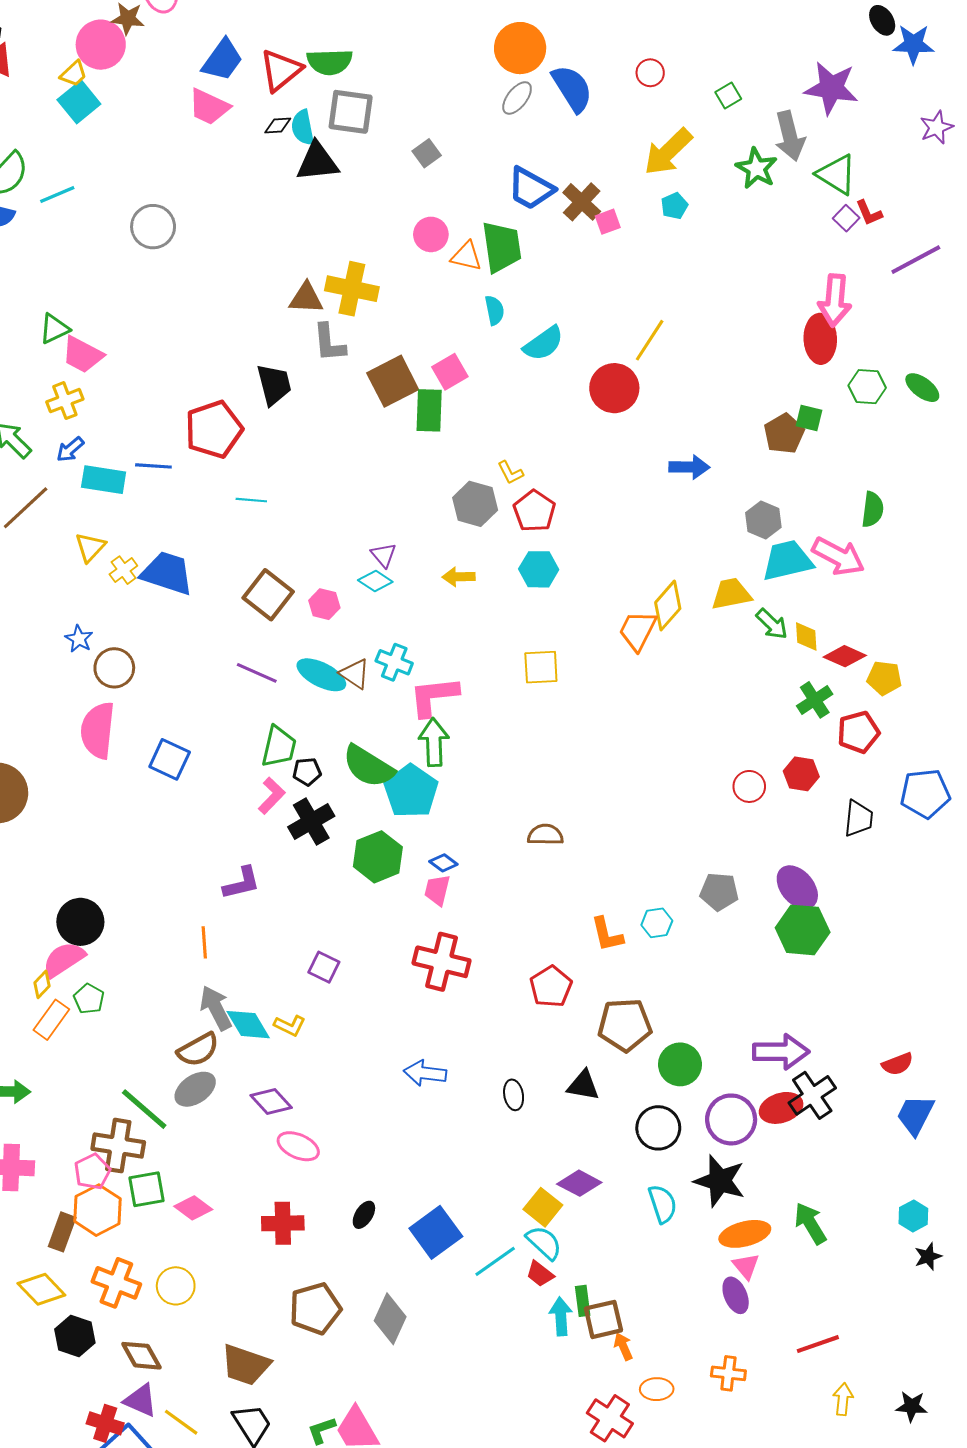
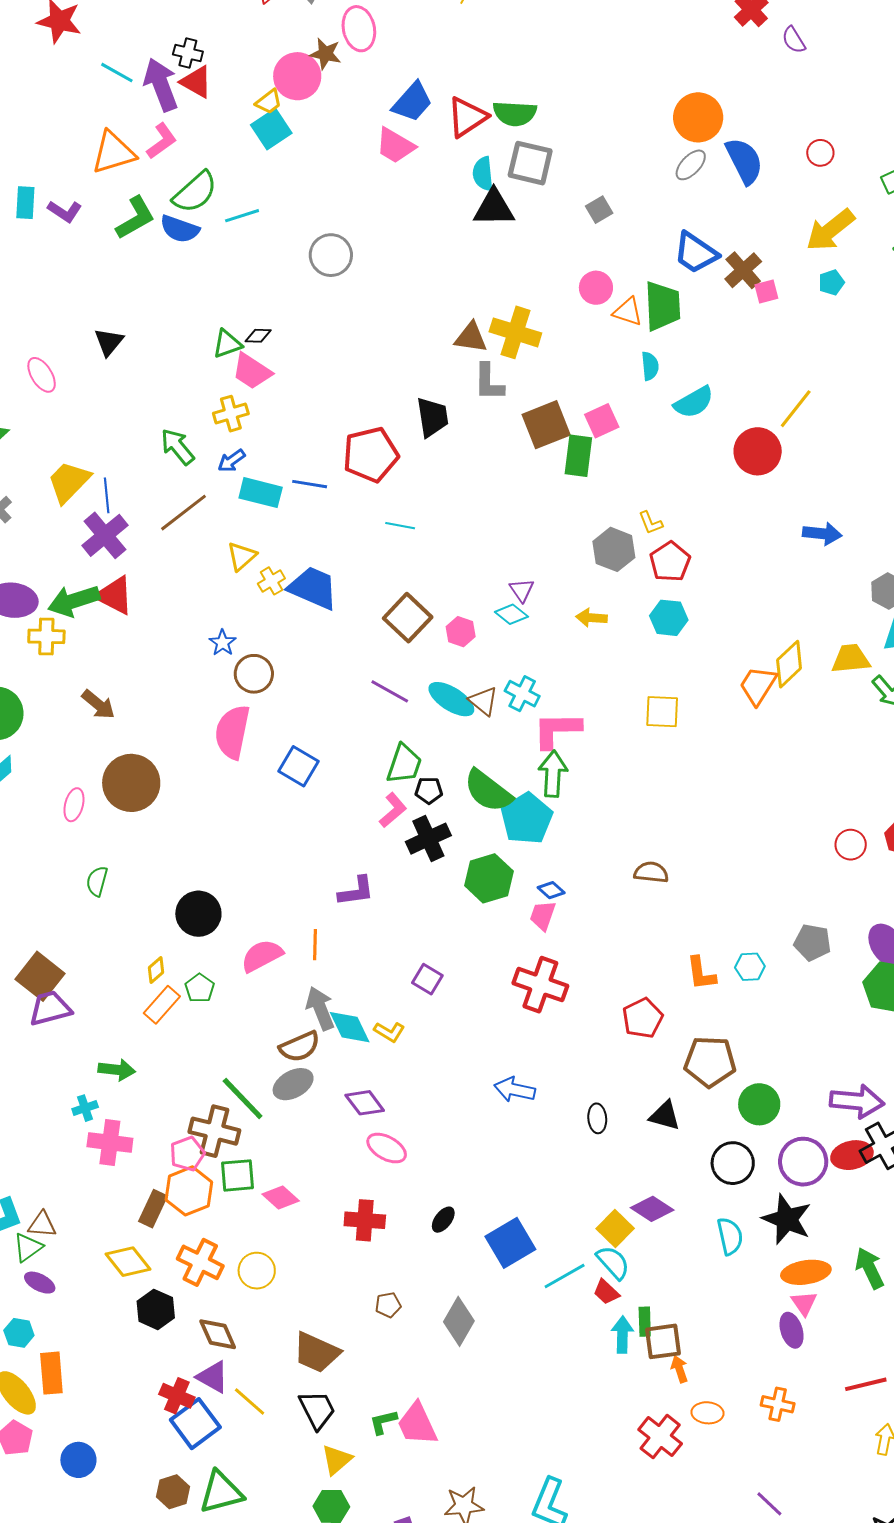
black diamond: (278, 125) -> (258, 336), moved
pink semicircle: (64, 959) -> (262, 956), moved
brown pentagon: (315, 1309) -> (388, 1305), size x0.5

